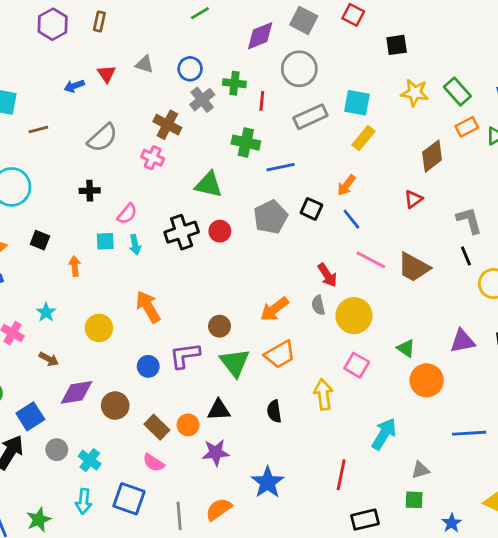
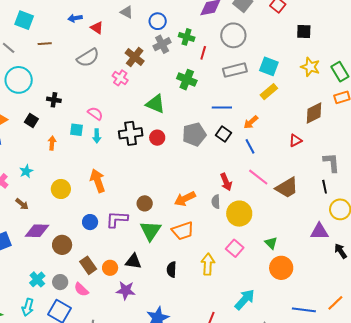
red triangle: (106, 74) -> (97, 28), moved, turned -32
blue line: (281, 167) -> (222, 107), moved
black cross: (90, 191) -> (54, 100), moved
pink semicircle: (127, 214) -> (95, 113), turned -105
brown trapezoid: (414, 267) -> (287, 188), turned -70
purple triangle: (462, 341) -> (319, 231), moved
gray circle: (57, 450) -> (60, 282), moved

